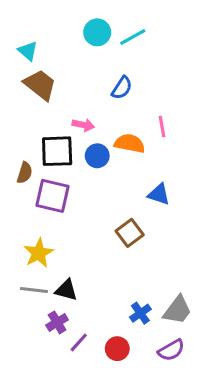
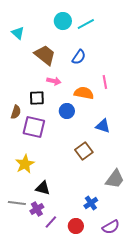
brown trapezoid: (40, 85) -> (45, 55), moved
black square: (57, 151) -> (37, 98), size x0.7
blue circle: (97, 156) -> (67, 111), moved
gray line: (34, 290) -> (17, 203), moved
gray trapezoid: (177, 310) -> (115, 179), moved

